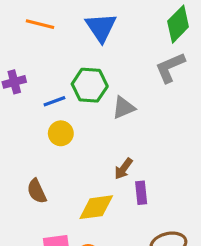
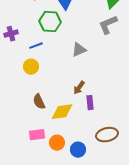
green hexagon: (90, 85) -> (50, 22), moved
yellow circle: (61, 133) -> (31, 67), moved
brown semicircle: (37, 191) -> (39, 102), moved

